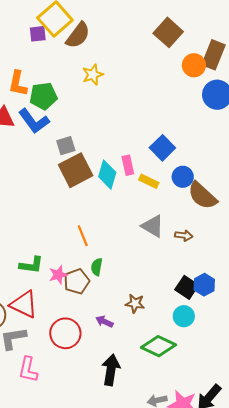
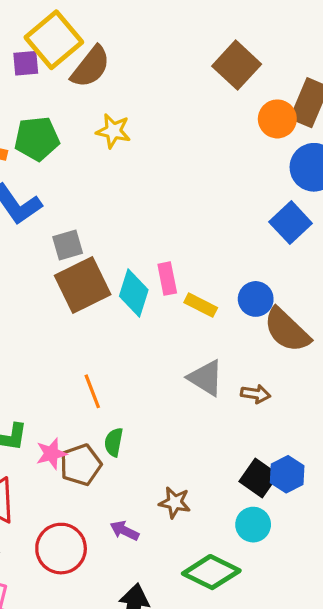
yellow star: (93, 75) -> (113, 131), turned 30
green pentagon: (43, 96) -> (37, 139), moved
blue square: (162, 148) -> (291, 223), moved

